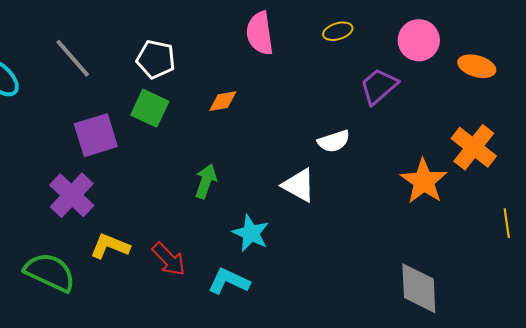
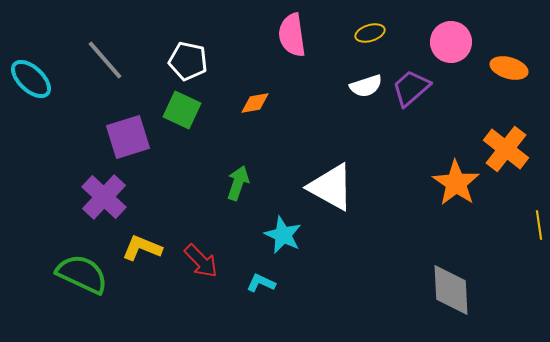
white semicircle: (334, 141) -> (366, 86), moved
white triangle: (299, 185) -> (331, 187), size x1.4
cyan L-shape: (229, 281) -> (261, 283), size x0.7

